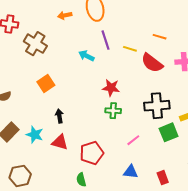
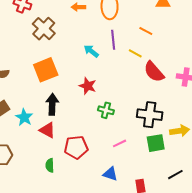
orange line: (160, 37) -> (146, 31), moved
orange square: (46, 84) -> (46, 70), size x1.4
red star: (111, 88) -> (88, 86), moved
black arrow: (59, 116) -> (52, 104), size x1.5
green semicircle: (81, 180) -> (50, 165), moved

